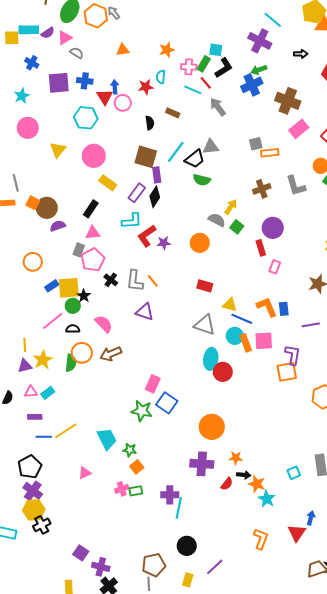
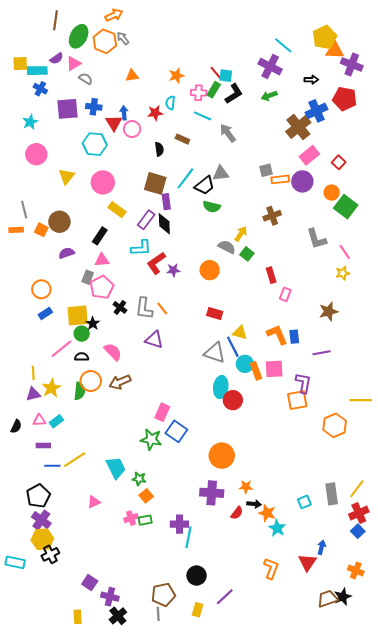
cyan rectangle: (29, 30) -> (37, 71), moved
red line: (206, 83) -> (216, 73), moved
blue cross: (252, 85) -> (316, 111), moved
brown cross: (288, 101) -> (298, 127), turned 30
gray L-shape: (296, 186) -> (316, 239), moved
black diamond: (155, 197) -> (164, 224), turned -35
brown circle: (47, 208) -> (59, 222), moved
purple circle: (273, 228) -> (302, 181), moved
blue rectangle: (52, 286) -> (45, 313), moved
blue line: (242, 319) -> (233, 347), moved, turned 40

